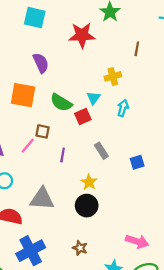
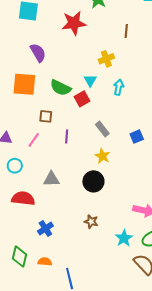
pink line: (28, 146) -> (34, 140), moved
yellow star: (89, 182) -> (102, 156), moved
gray triangle: (42, 199) -> (51, 179), size x0.7
blue cross: (31, 251) -> (45, 228), size x0.6

